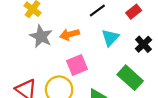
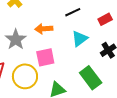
gray star: (41, 36) -> (16, 39), moved

